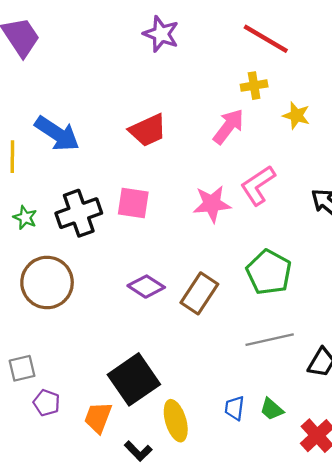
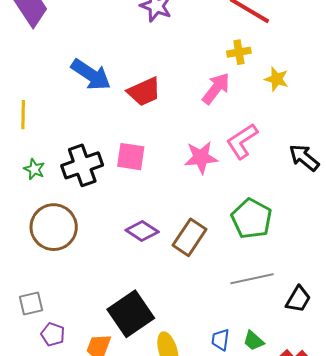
blue arrow: (57, 134) -> (91, 75), moved

